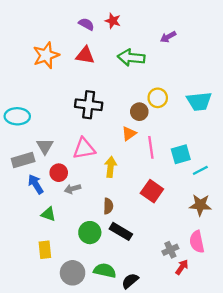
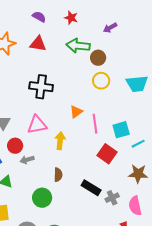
red star: (113, 21) -> (71, 18), moved
brown circle: (139, 112) -> (98, 58), moved
red square: (152, 191) -> (107, 154), moved
black rectangle: (121, 231) -> (91, 188), moved
gray cross: (170, 250) -> (112, 198), moved

